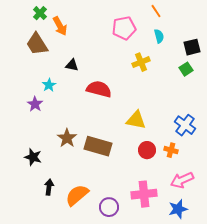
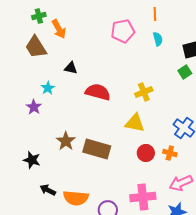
orange line: (156, 11) -> (155, 14), turned 32
green cross: (40, 13) -> (39, 16), turned 32
yellow cross: (141, 62) -> (144, 92), moved
black arrow: (49, 187) -> (48, 190), turned -70
orange semicircle: (77, 195) -> (76, 198), turned -135

